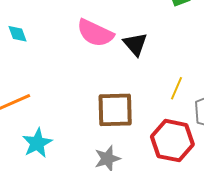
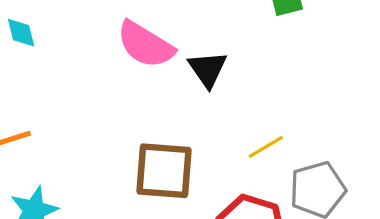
yellow line: (177, 88) -> (266, 147), turned 30

